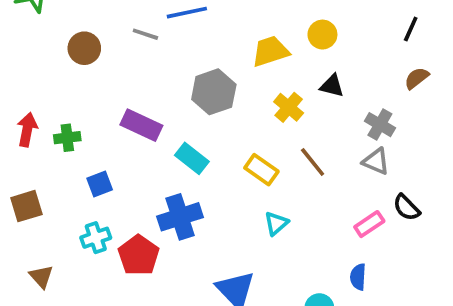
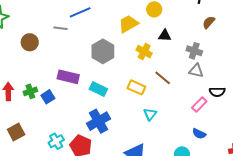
blue square: (100, 184) -> (48, 97), moved
black semicircle: (406, 207) -> (217, 92), turned -35
blue semicircle: (358, 277) -> (199, 134), turned -56

